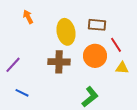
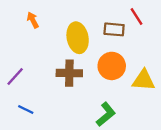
red line: (116, 45) -> (136, 16), moved
yellow triangle: (122, 68) -> (144, 80), size x1.5

